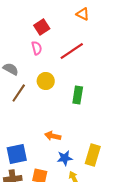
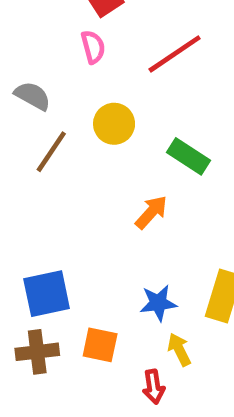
green rectangle: (78, 95) -> (189, 156), turned -66
orange arrow: (53, 136) -> (151, 212), moved, turned 119

